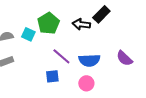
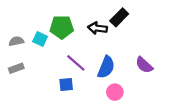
green pentagon: (48, 23) -> (62, 27), turned 30
blue semicircle: (89, 60) -> (106, 67), turned -65
pink circle: (86, 83) -> (115, 92), moved

